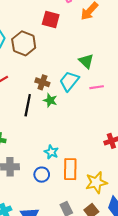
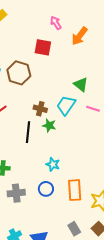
pink line: (97, 87) -> (93, 109), turned 32
cyan star: (51, 152) -> (53, 164), moved
blue circle: (42, 175) -> (46, 189), moved

